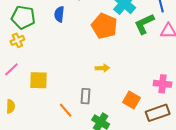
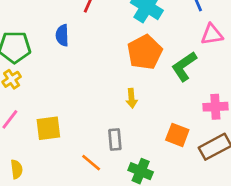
green L-shape: (144, 24) -> (184, 66), moved
orange pentagon: (104, 26) -> (145, 52), moved, turned 30
yellow arrow: (102, 68) -> (132, 98), turned 96

